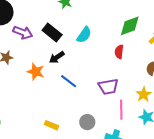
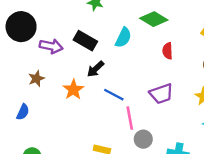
green diamond: (130, 26) -> (154, 19), moved, turned 60
orange star: (36, 72) -> (73, 90), turned 30
pink line: (121, 110) -> (130, 118), moved

